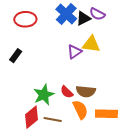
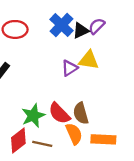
purple semicircle: (97, 14) -> (97, 26), turned 105
brown semicircle: (86, 91) -> (81, 113), turned 66
red semicircle: (67, 92) -> (59, 113), size x1.5

